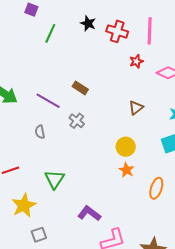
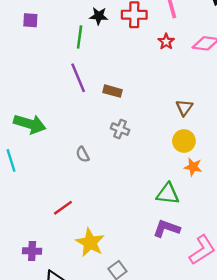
green line: (50, 33) -> (80, 37), moved
purple line: (48, 101) -> (78, 78), moved, turned 55
brown triangle: (136, 108) -> (184, 108), moved
green triangle: (55, 179) -> (168, 194), moved, turned -40

